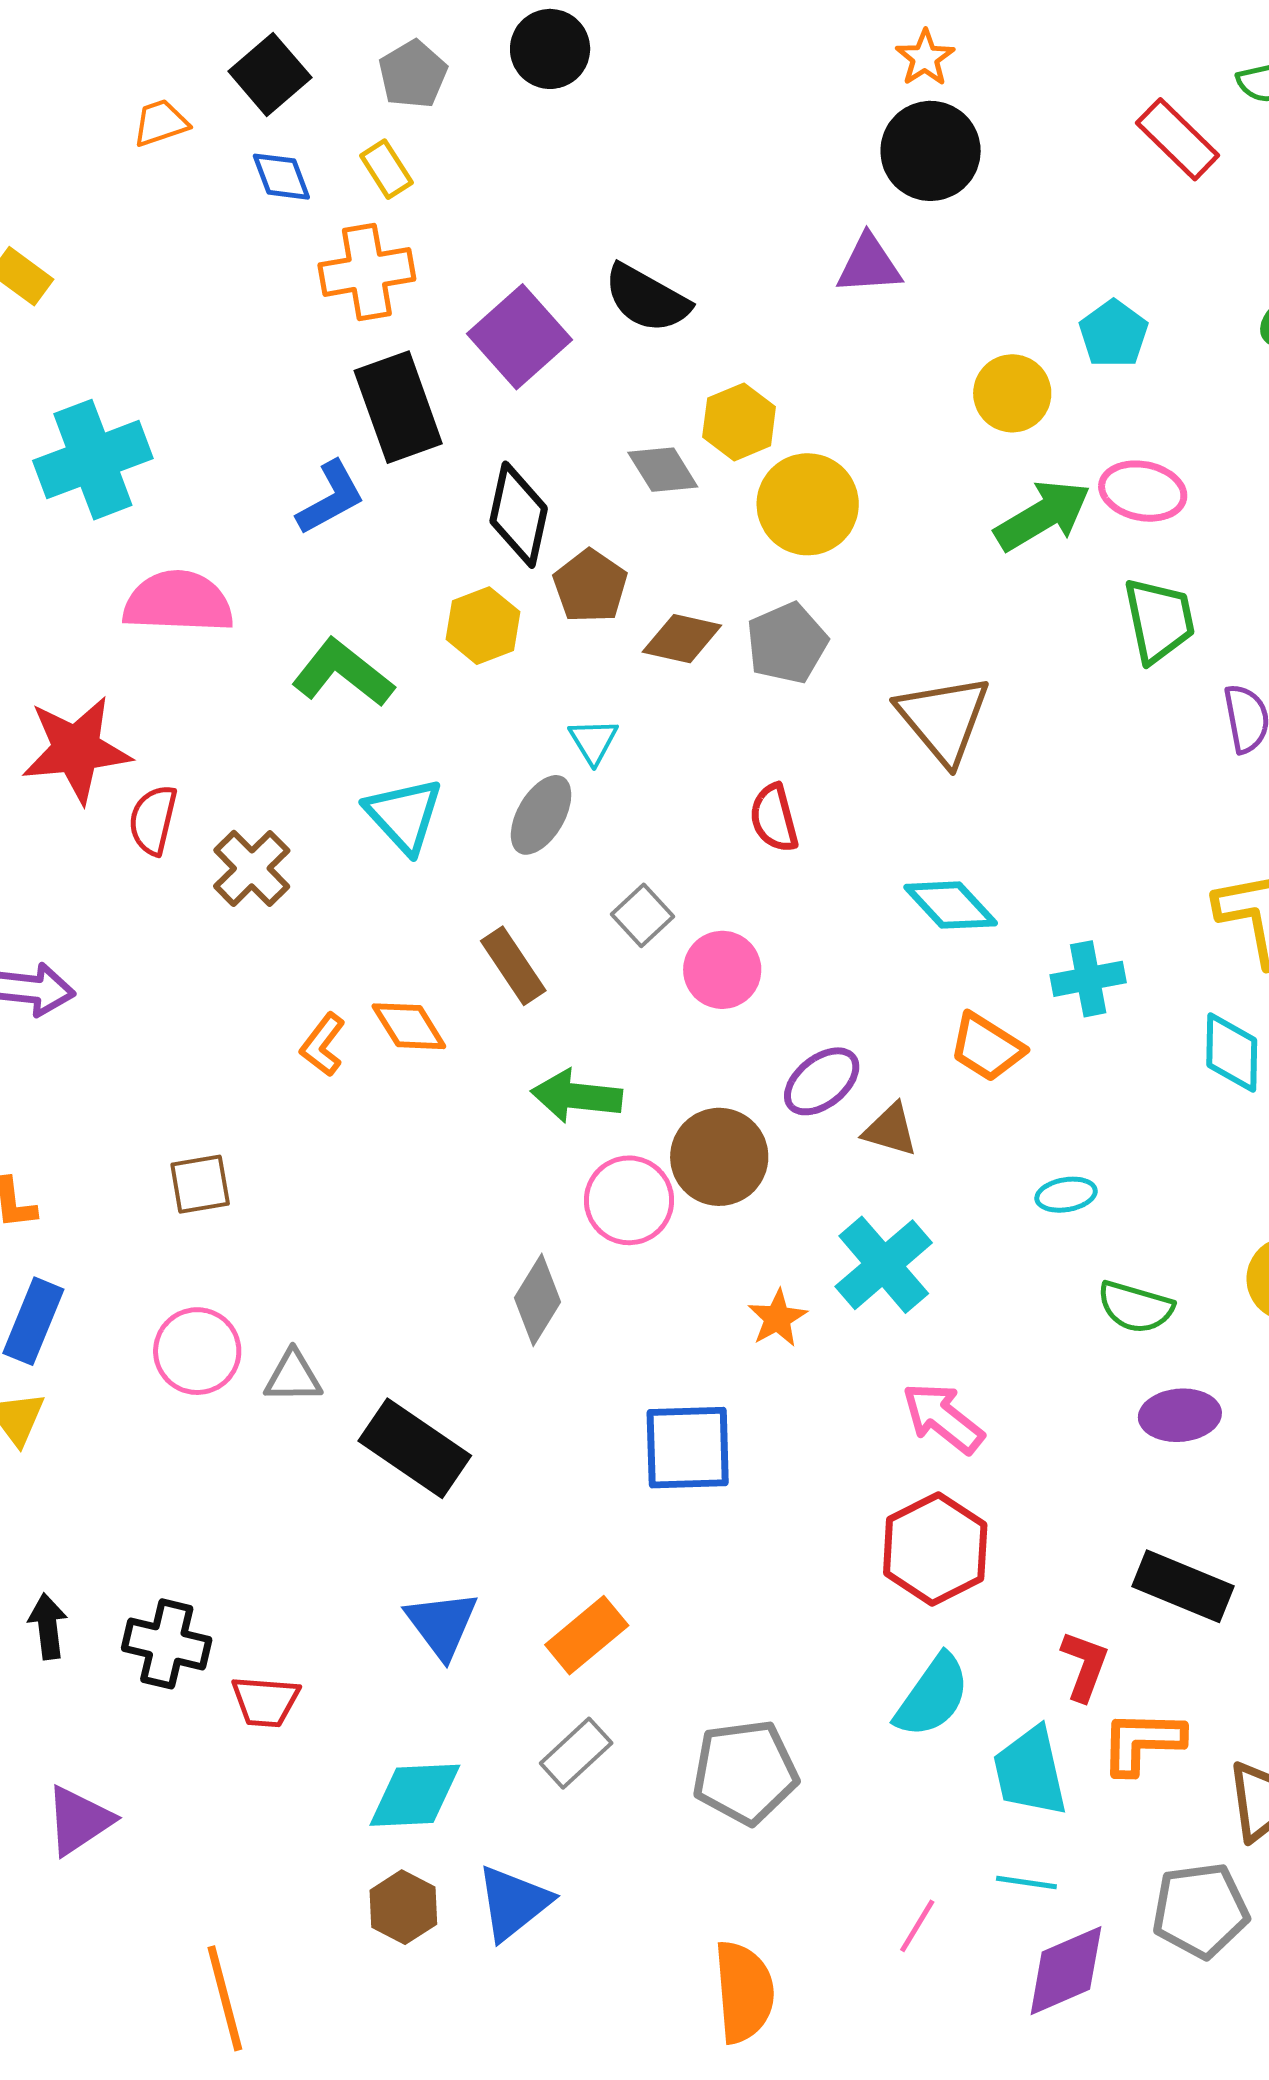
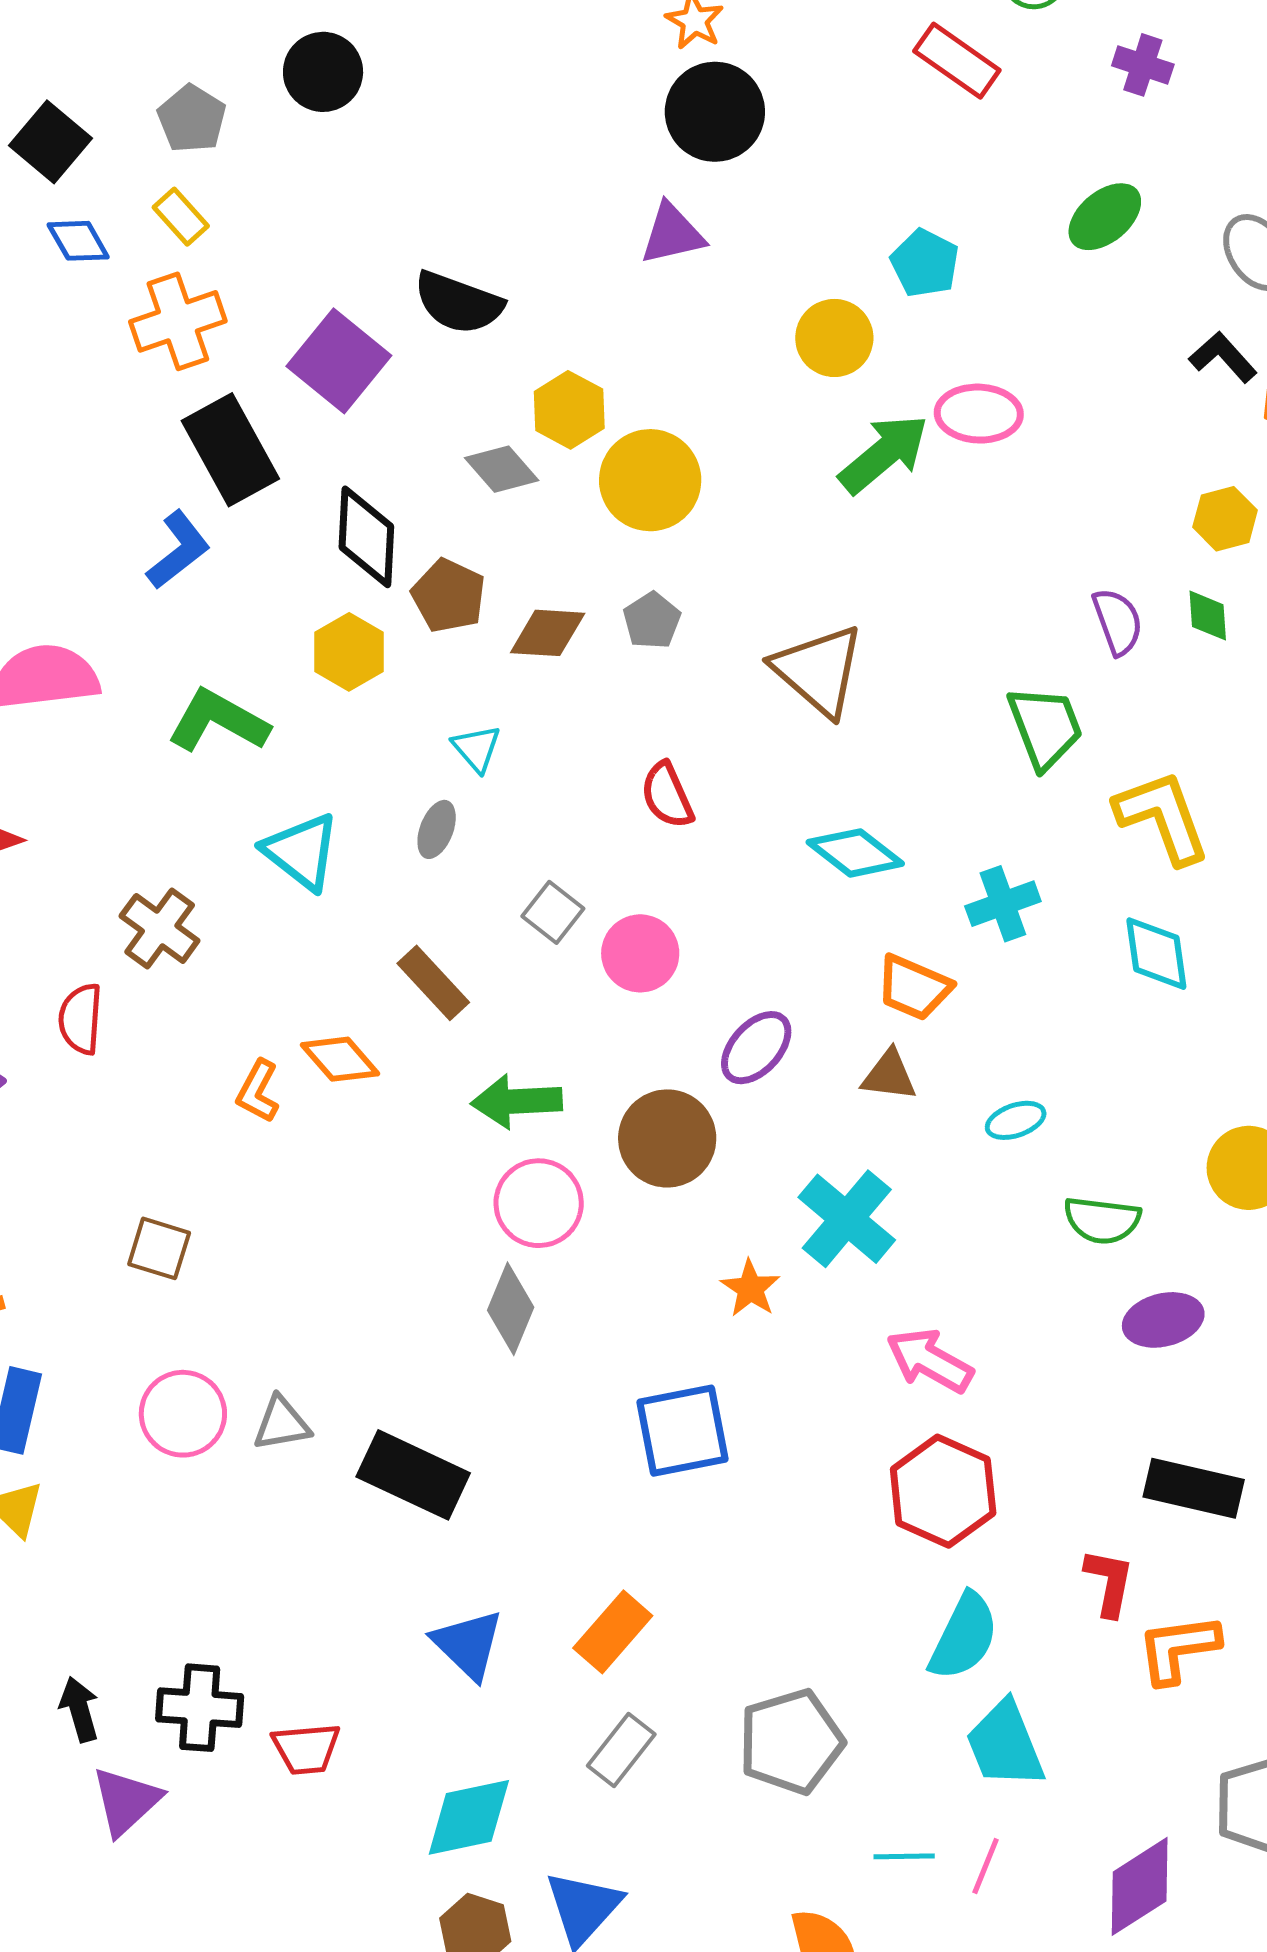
green trapezoid: (1159, 620) -> (1045, 727), moved
gray pentagon: (787, 643) -> (652, 621), size x0.7
gray ellipse: (541, 815) -> (437, 829), size x0.7
red semicircle: (153, 820) -> (81, 1019), moved
brown triangle: (890, 1130) -> (889, 1075), moved
brown square: (200, 1184) -> (159, 1248), turned 36
pink circle: (629, 1200) -> (539, 1203), moved
cyan trapezoid: (1030, 1771) -> (1005, 1745), moved
purple triangle: (79, 1820) -> (126, 1801), moved
cyan line: (1026, 1882) -> (904, 1856), moved

